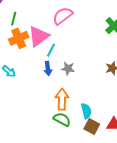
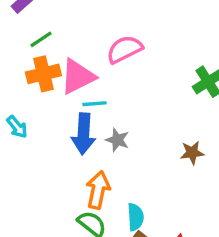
green line: (14, 19) -> (41, 39), turned 32
cyan line: (51, 50) -> (94, 104), turned 48
blue arrow: (48, 69) -> (83, 134), size x1.6

